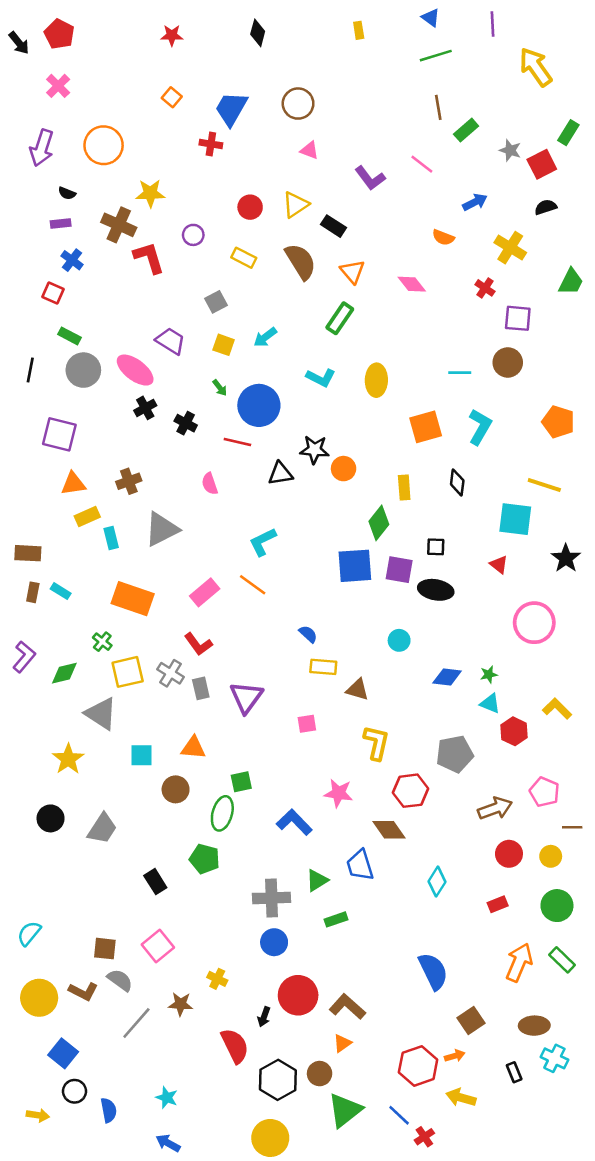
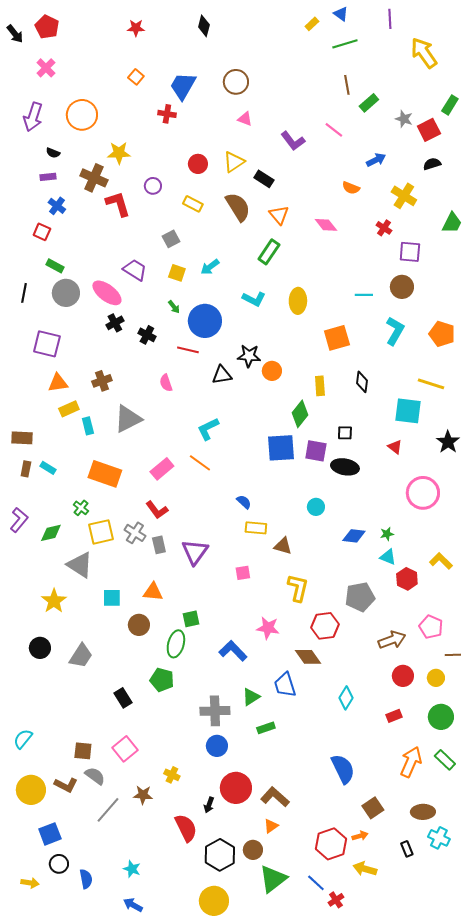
yellow rectangle: (359, 30) -> (312, 24), moved, turned 56
cyan L-shape: (480, 427) -> (395, 331), moved
blue square: (63, 1053) -> (50, 834), turned 30

